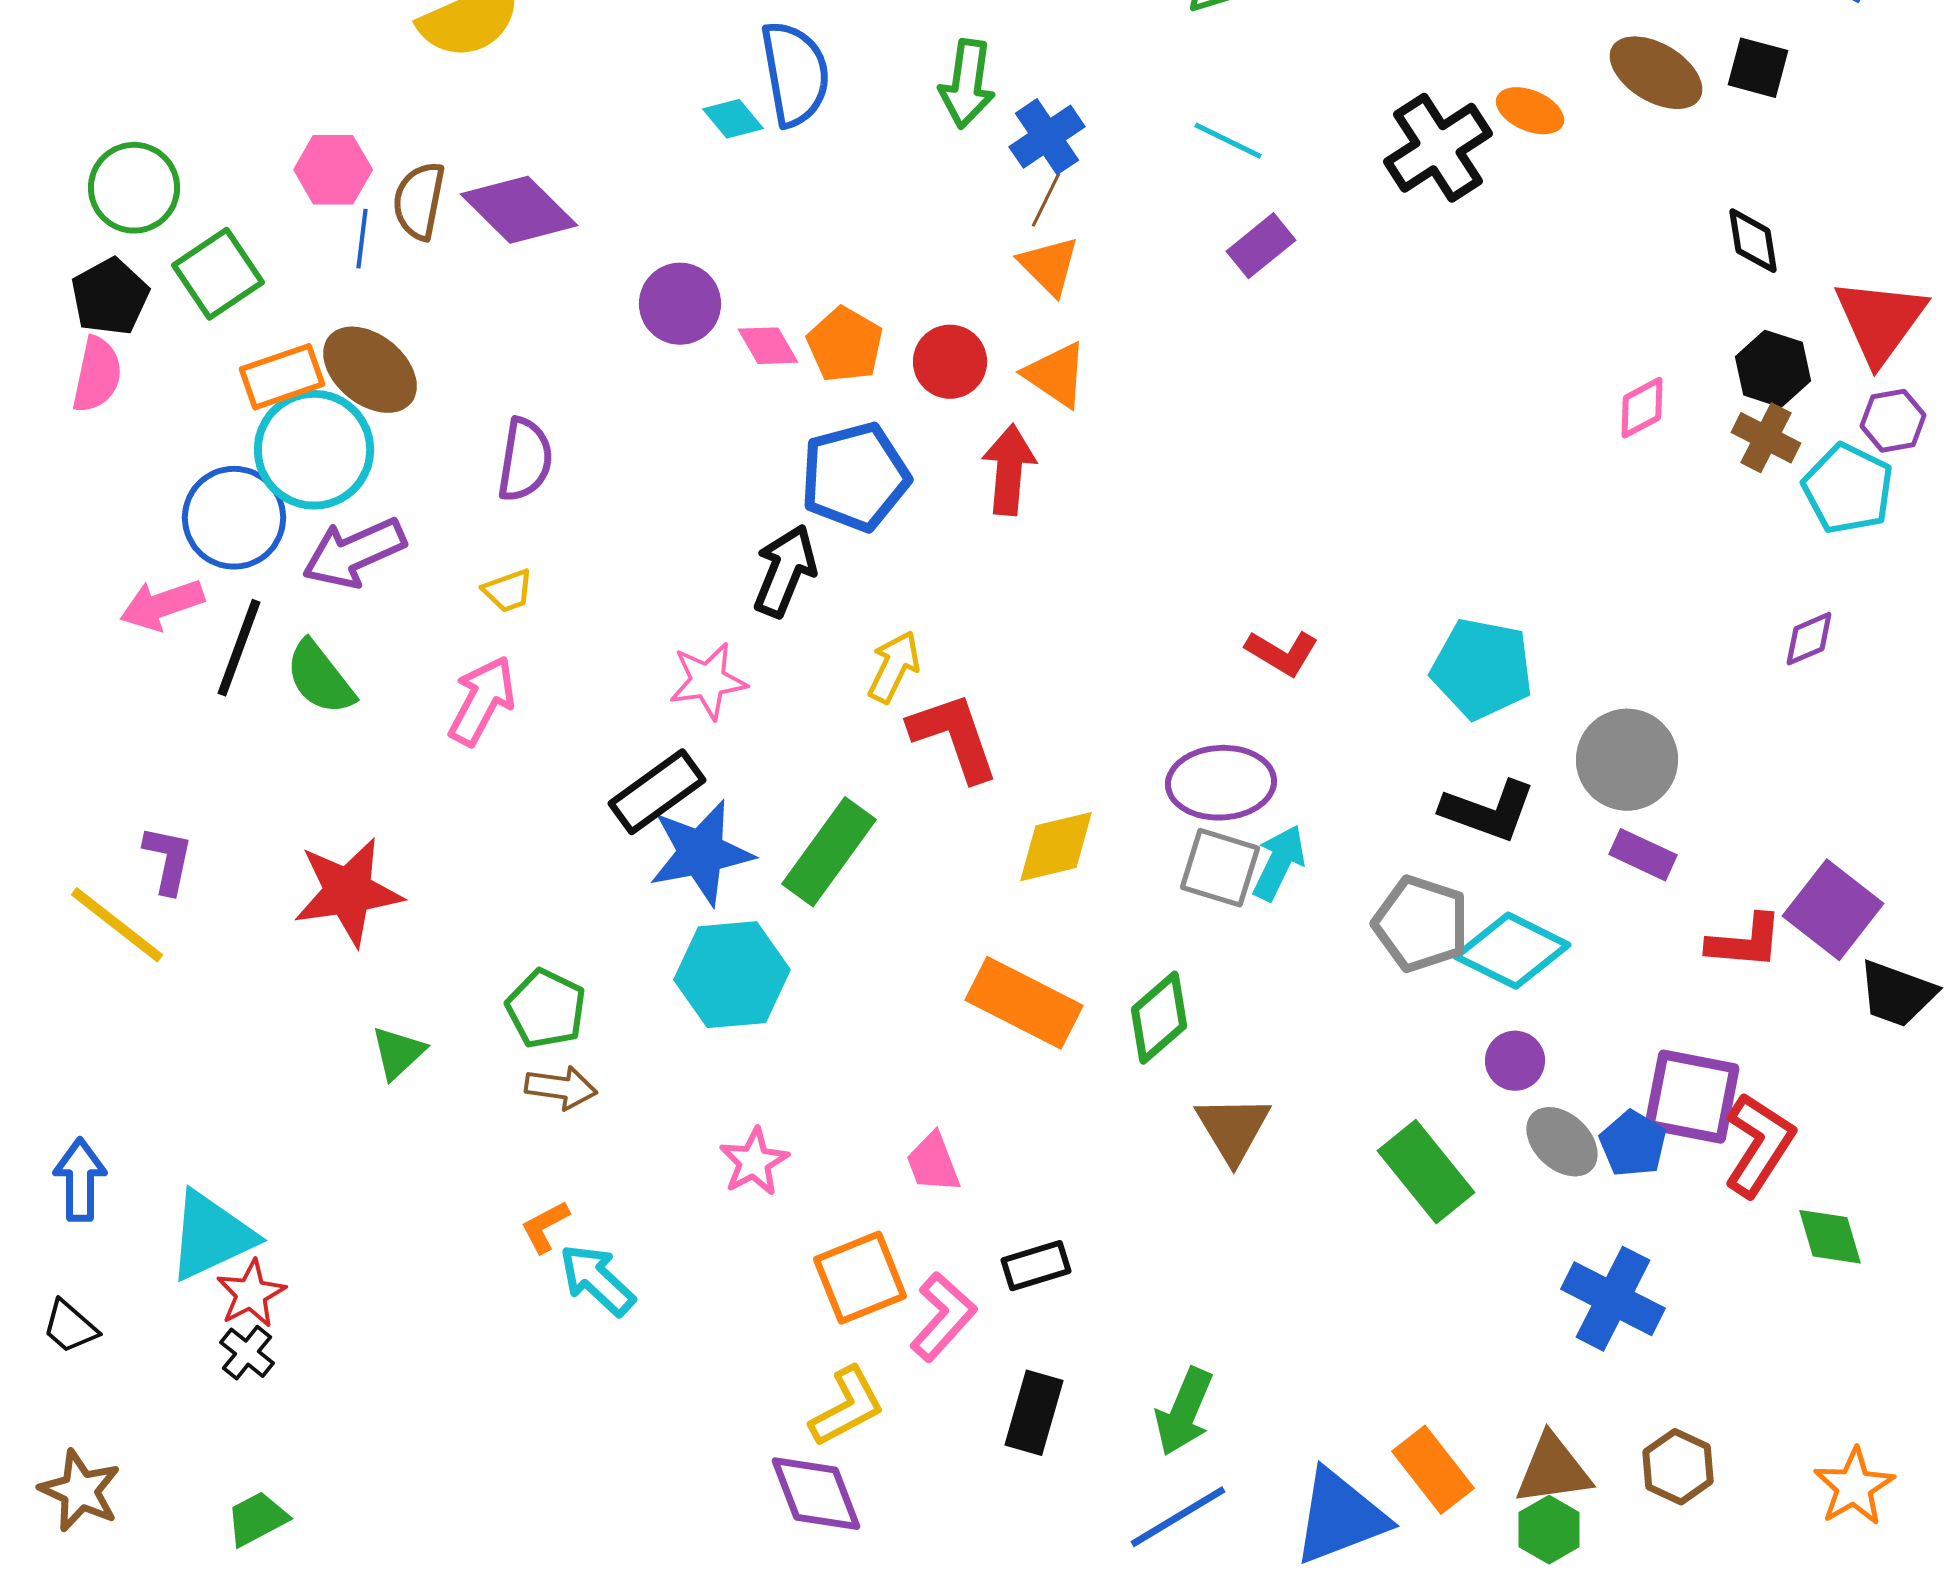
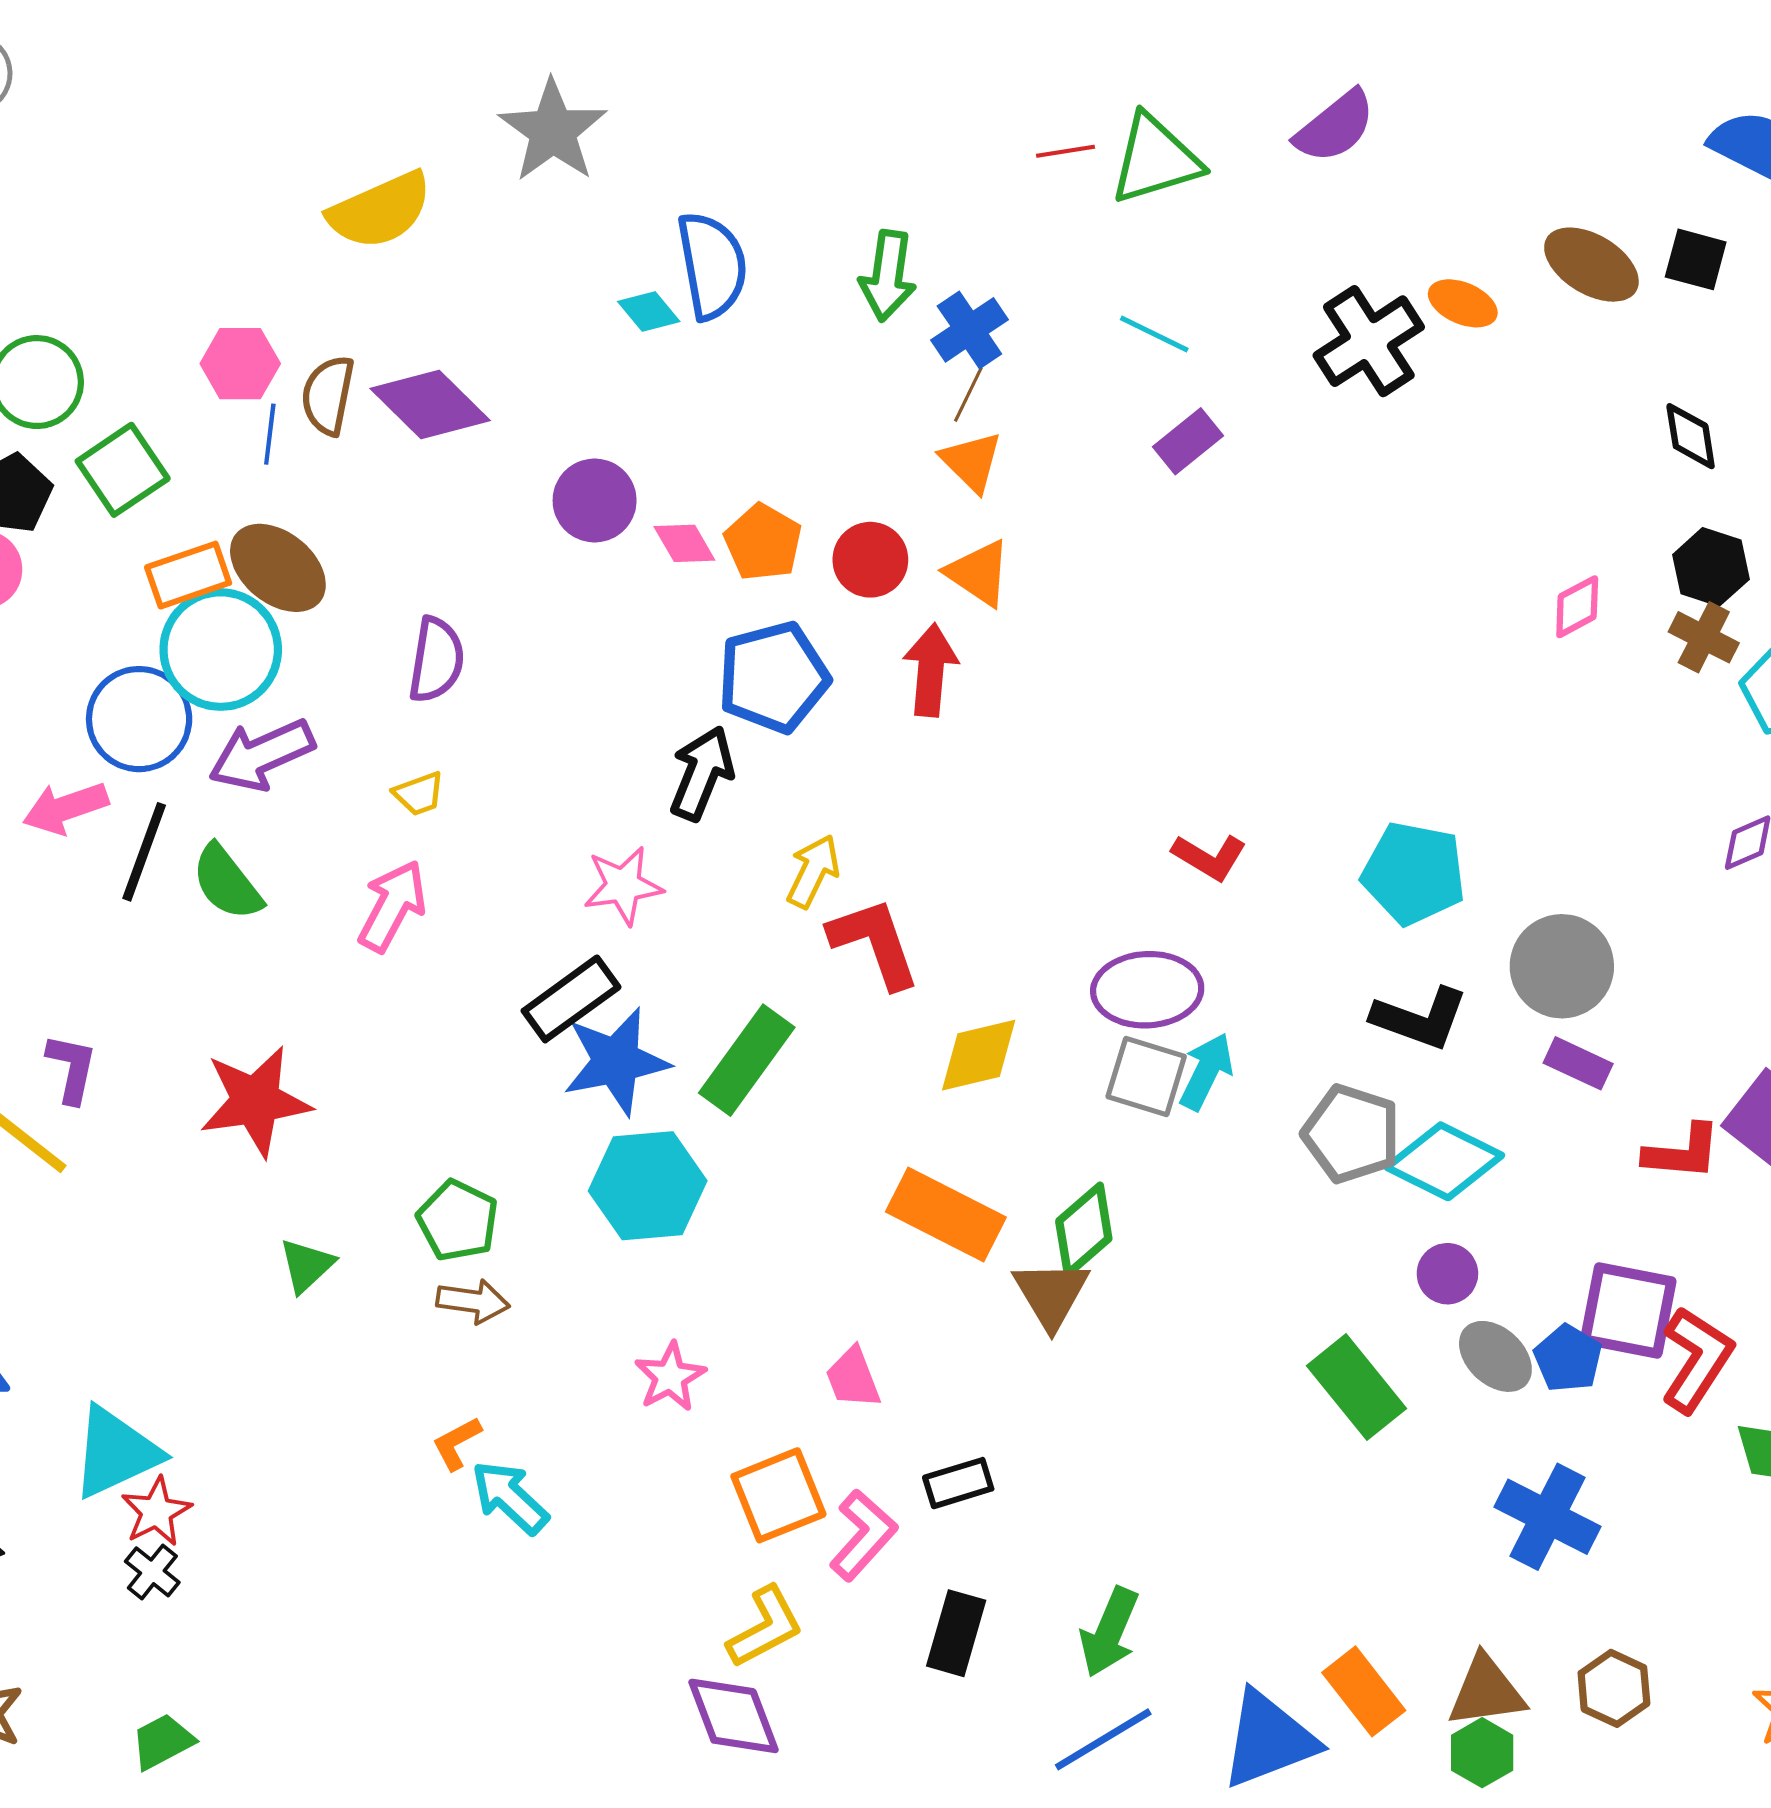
brown triangle: (1233, 1129) -> (1051, 1294), moved

